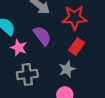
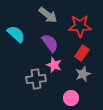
pink star: (19, 48) -> (54, 65), moved
gray star: (67, 69) -> (83, 74), moved

